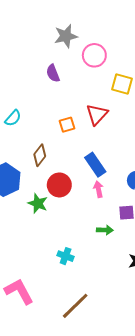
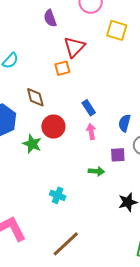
red triangle: (97, 114) -> (74, 47), moved
brown diamond: (40, 155) -> (35, 97), turned -55
blue rectangle: (95, 165) -> (89, 108), size x0.7

